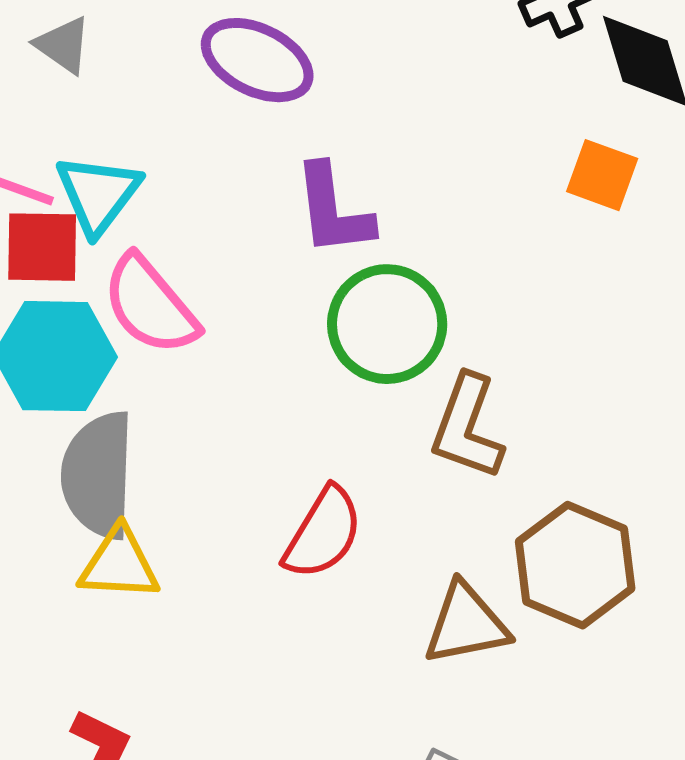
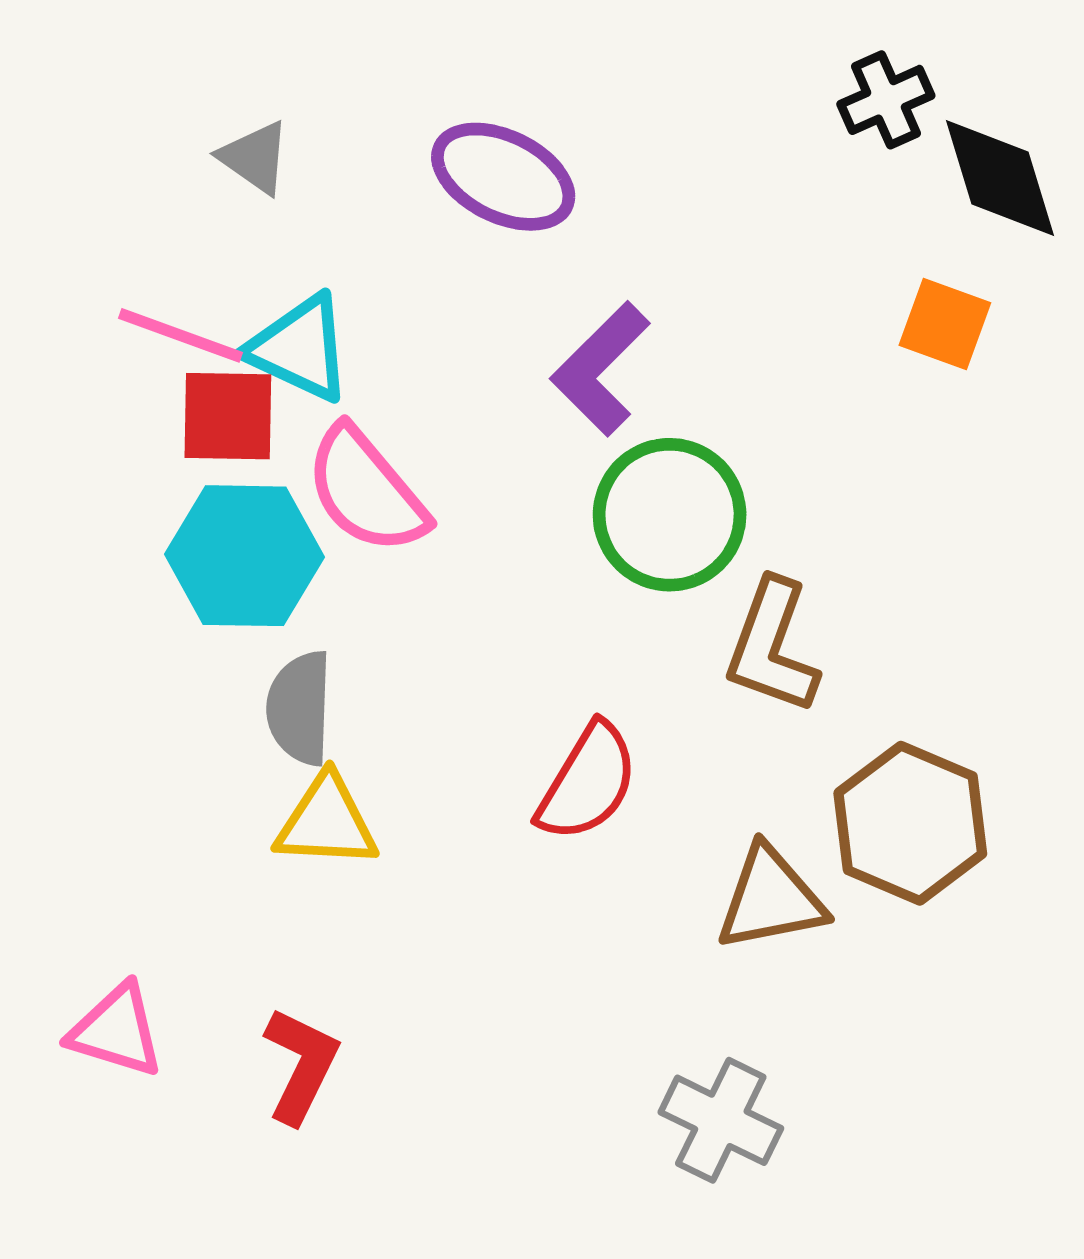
cyan triangle: (98, 194) -> (300, 348), turned -42
purple L-shape: (333, 210) -> (600, 369), turned 52
gray semicircle: (98, 475) -> (300, 708), size x0.7

